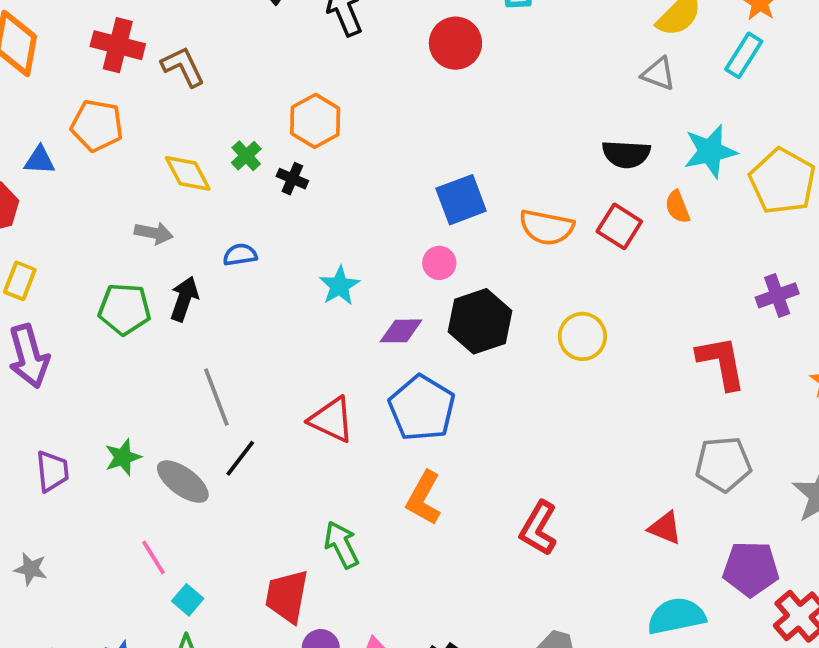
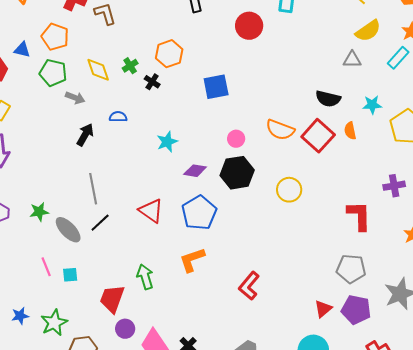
gray triangle: (659, 74) -> (352, 60), turned -30
cyan star: (710, 151) -> (372, 105), size x0.7
blue square: (461, 200) -> (216, 87), moved
red square: (619, 226) -> (318, 136), size x1.4
pink circle: (439, 263) -> (236, 139), moved
green pentagon: (125, 309) -> (53, 73), moved
orange L-shape: (424, 498) -> (192, 260), turned 32
red triangle: (665, 528) -> (323, 309), moved, turned 48
purple pentagon: (751, 569) -> (356, 310), moved
cyan square: (188, 600) -> (70, 275), moved, turned 35

